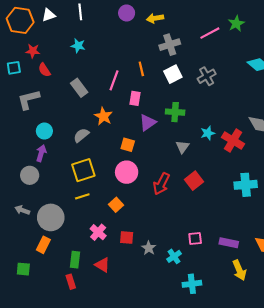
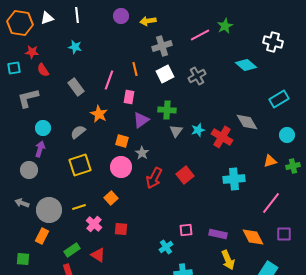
gray triangle: (182, 147) -> (176, 131), moved
yellow line: (82, 196) -> (79, 207), moved
gray star: (149, 248) -> (142, 153), moved
green rectangle: (75, 260) -> (72, 250), turned 49

